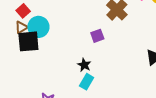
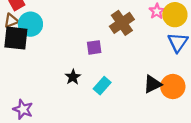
cyan rectangle: (87, 82) -> (102, 86), moved

